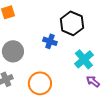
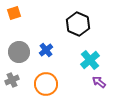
blue cross: (50, 41) -> (46, 50), moved, turned 32

